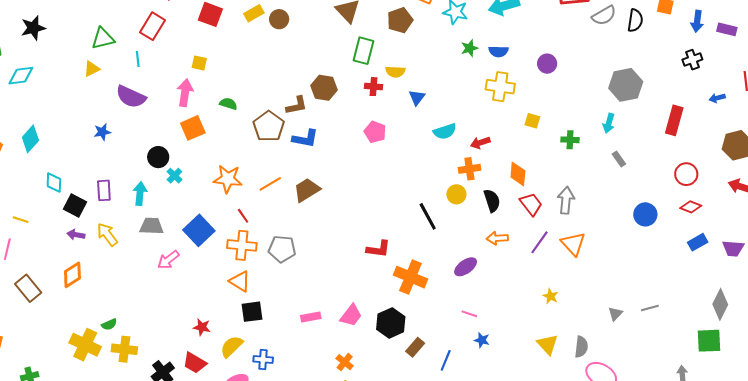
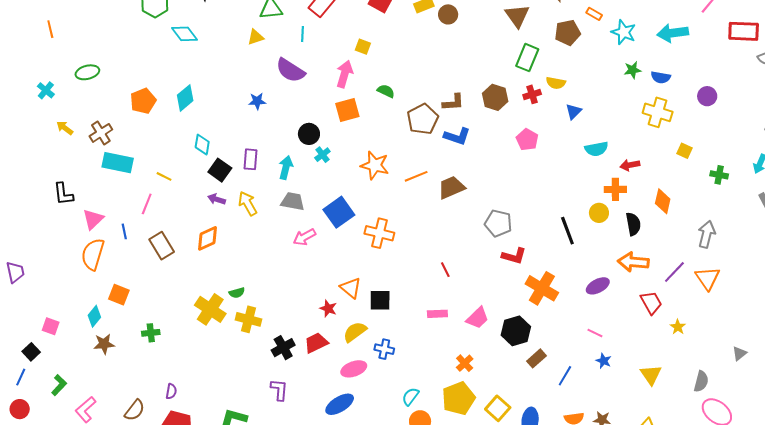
cyan diamond: (21, 76) -> (184, 34), turned 52
red cross: (374, 87) -> (532, 94), turned -30
brown hexagon: (324, 88) -> (495, 97), moved
red trapezoid: (531, 204) -> (651, 303), moved
red line: (243, 216) -> (445, 270), moved
orange arrow: (497, 238) -> (633, 262), size x1.4
gray pentagon: (282, 249) -> (498, 223), moved
orange triangle: (240, 281) -> (351, 288), moved
yellow triangle: (547, 344) -> (651, 375), moved
red trapezoid: (195, 363) -> (316, 343), turned 115

